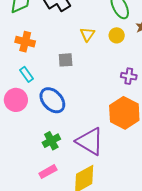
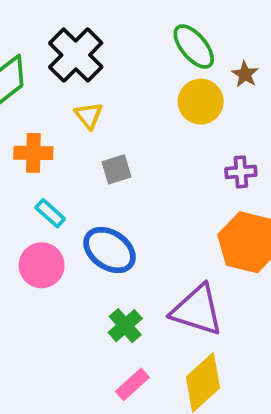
yellow triangle: (87, 34) -> (89, 115), moved
yellow circle: (117, 35) -> (201, 102), size x1.5

